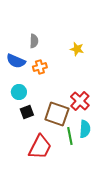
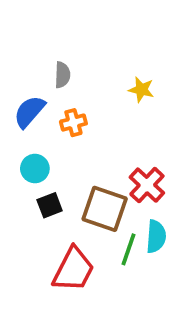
blue semicircle: (16, 61) -> (29, 112), turned 108
green line: (70, 136) -> (129, 249), turned 30

